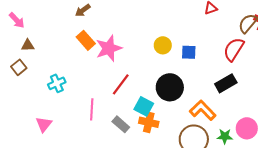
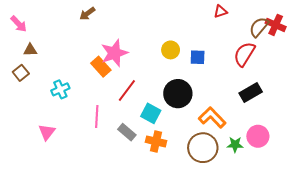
orange rectangle: (86, 40) -> (101, 67), moved
black rectangle: (226, 83) -> (251, 93), moved
orange cross: (149, 122) -> (156, 141), moved

